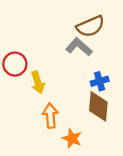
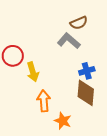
brown semicircle: (90, 26) -> (79, 23), size x0.7

